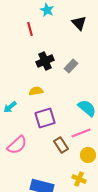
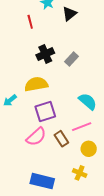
black triangle: (79, 23) -> (69, 14), moved, turned 35
yellow semicircle: (36, 91) -> (36, 84), size x1.6
pink semicircle: (17, 145) -> (36, 137), moved

